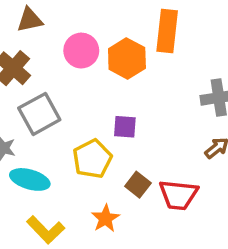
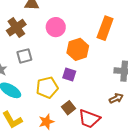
orange hexagon: (127, 58) -> (78, 49), moved
gray square: (39, 114) -> (24, 56), size x0.7

